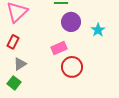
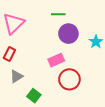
green square: (14, 83) -> (34, 96), moved

